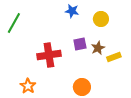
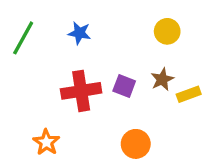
blue star: (72, 11) -> (79, 33), moved
purple square: (80, 44) -> (124, 86), moved, turned 32

